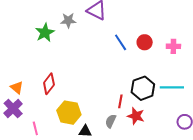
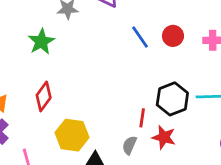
green star: (45, 33) -> (41, 42), moved

